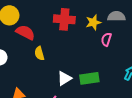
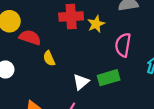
yellow star: (93, 22) -> (96, 24), moved
pink semicircle: (106, 39) -> (123, 45), moved, size x1.5

